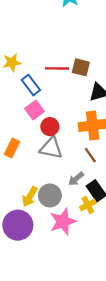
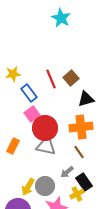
brown square: (81, 67) -> (71, 78), turned 35
red line: (57, 68) -> (51, 79), turned 66
red circle: (50, 127) -> (45, 128), size x1.6

